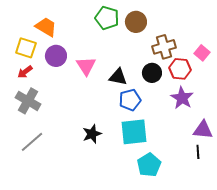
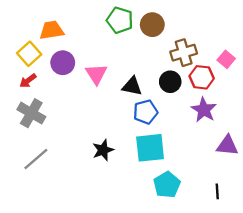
orange trapezoid: (46, 27) -> (52, 30), turned -40
yellow square: (26, 48) -> (29, 54), turned 30
black line: (198, 152) -> (217, 191), moved

